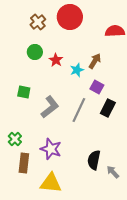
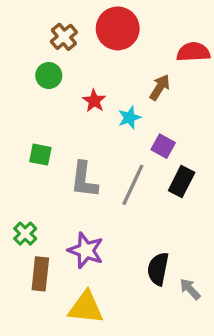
green circle: (35, 52) -> (49, 76), moved
brown arrow: (95, 61) -> (160, 87), moved
gray L-shape: (50, 107) -> (84, 180), turned 135

